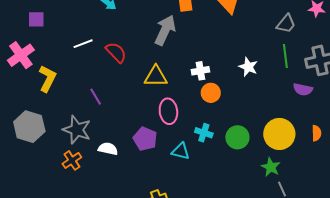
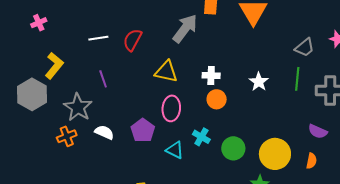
white line: (83, 44) -> (98, 38), moved
red semicircle: (116, 52) -> (132, 40), turned -120
pink cross: (21, 55) -> (39, 23), size x0.6
yellow L-shape: (47, 79) -> (54, 66), moved
purple semicircle: (303, 89) -> (318, 131), moved

